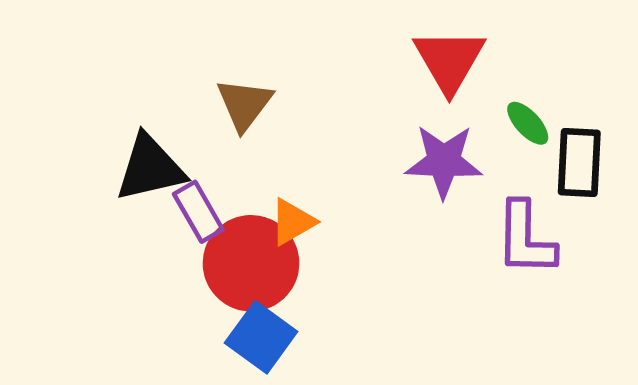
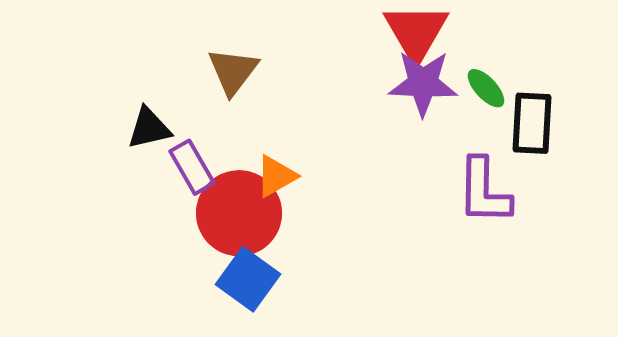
purple star: (444, 161) -> (423, 83), moved
black triangle: (150, 168) -> (149, 128), size x0.7

